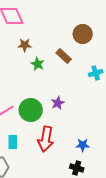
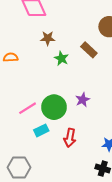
red arrow: (46, 139) -> (70, 138), size x0.7
cyan rectangle: (13, 142) -> (41, 130), moved, turned 64

